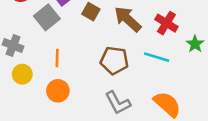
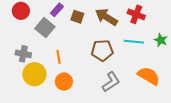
green star: (195, 44) -> (161, 40), moved
yellow circle: (22, 74) -> (34, 74), size x1.5
gray L-shape: (118, 103) -> (111, 82), turned -85

